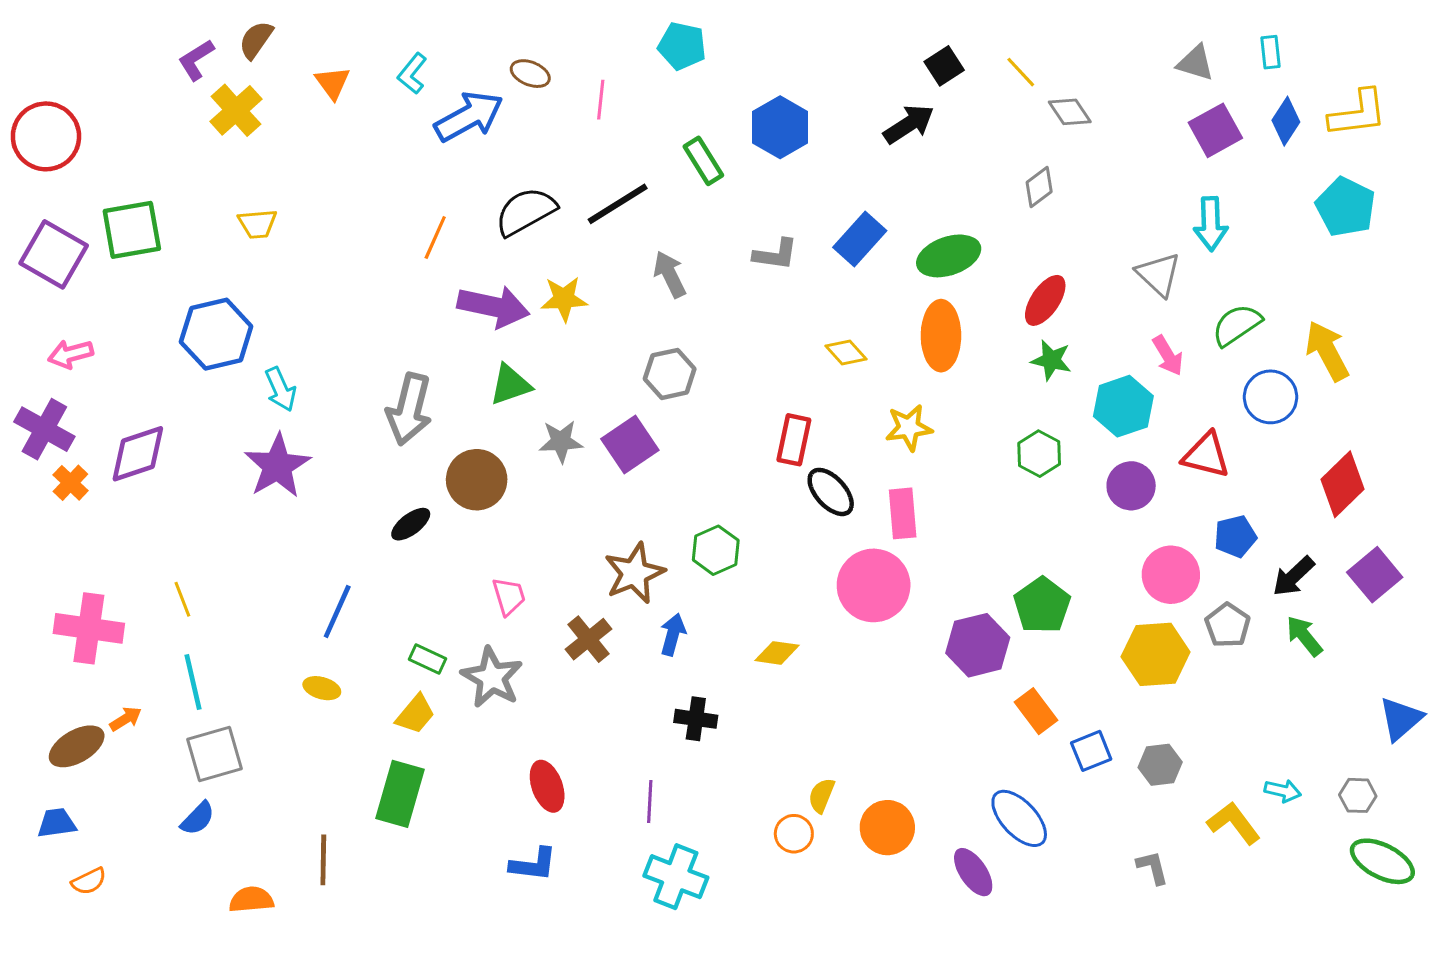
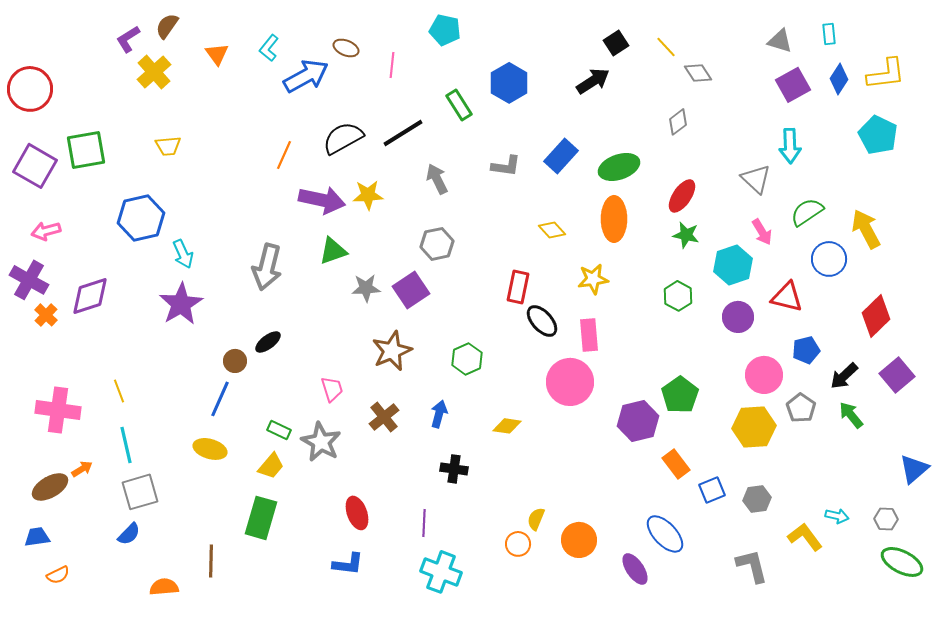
brown circle: (477, 480) -> (235, 361), moved, size x0.6
brown star: (634, 573) -> (392, 351), moved
yellow ellipse: (322, 688) -> (210, 449), size x1.4
gray L-shape: (1152, 867) -> (752, 566), size x1.5

